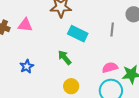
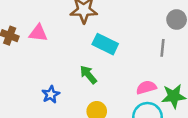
gray line: (112, 30) -> (163, 48), moved
blue star: (27, 66) -> (51, 94), moved

